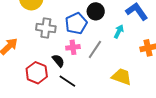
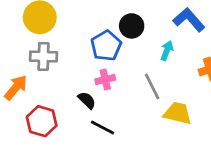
gray cross: (46, 28) -> (43, 56), moved
gray line: (95, 49) -> (152, 87), moved, turned -54
red hexagon: (37, 73) -> (42, 121), moved

